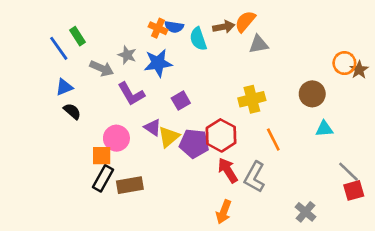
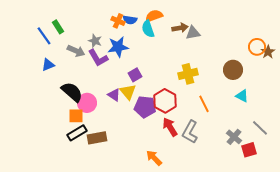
orange semicircle: (245, 21) -> (154, 16), moved, turned 30
brown arrow: (224, 27) -> (180, 28), moved
purple L-shape: (131, 94) -> (98, 58), moved
black semicircle: (72, 111) -> (72, 92), moved, size x1.6
cyan triangle: (324, 129) -> (242, 96), turned 32
yellow triangle: (169, 137) -> (128, 92), moved, turned -30
black rectangle: (103, 178) -> (77, 133), turned 30
red square: (354, 190) -> (249, 150), moved
orange arrow: (224, 212) -> (154, 158), moved, turned 114
gray cross: (306, 212) -> (234, 137), moved

